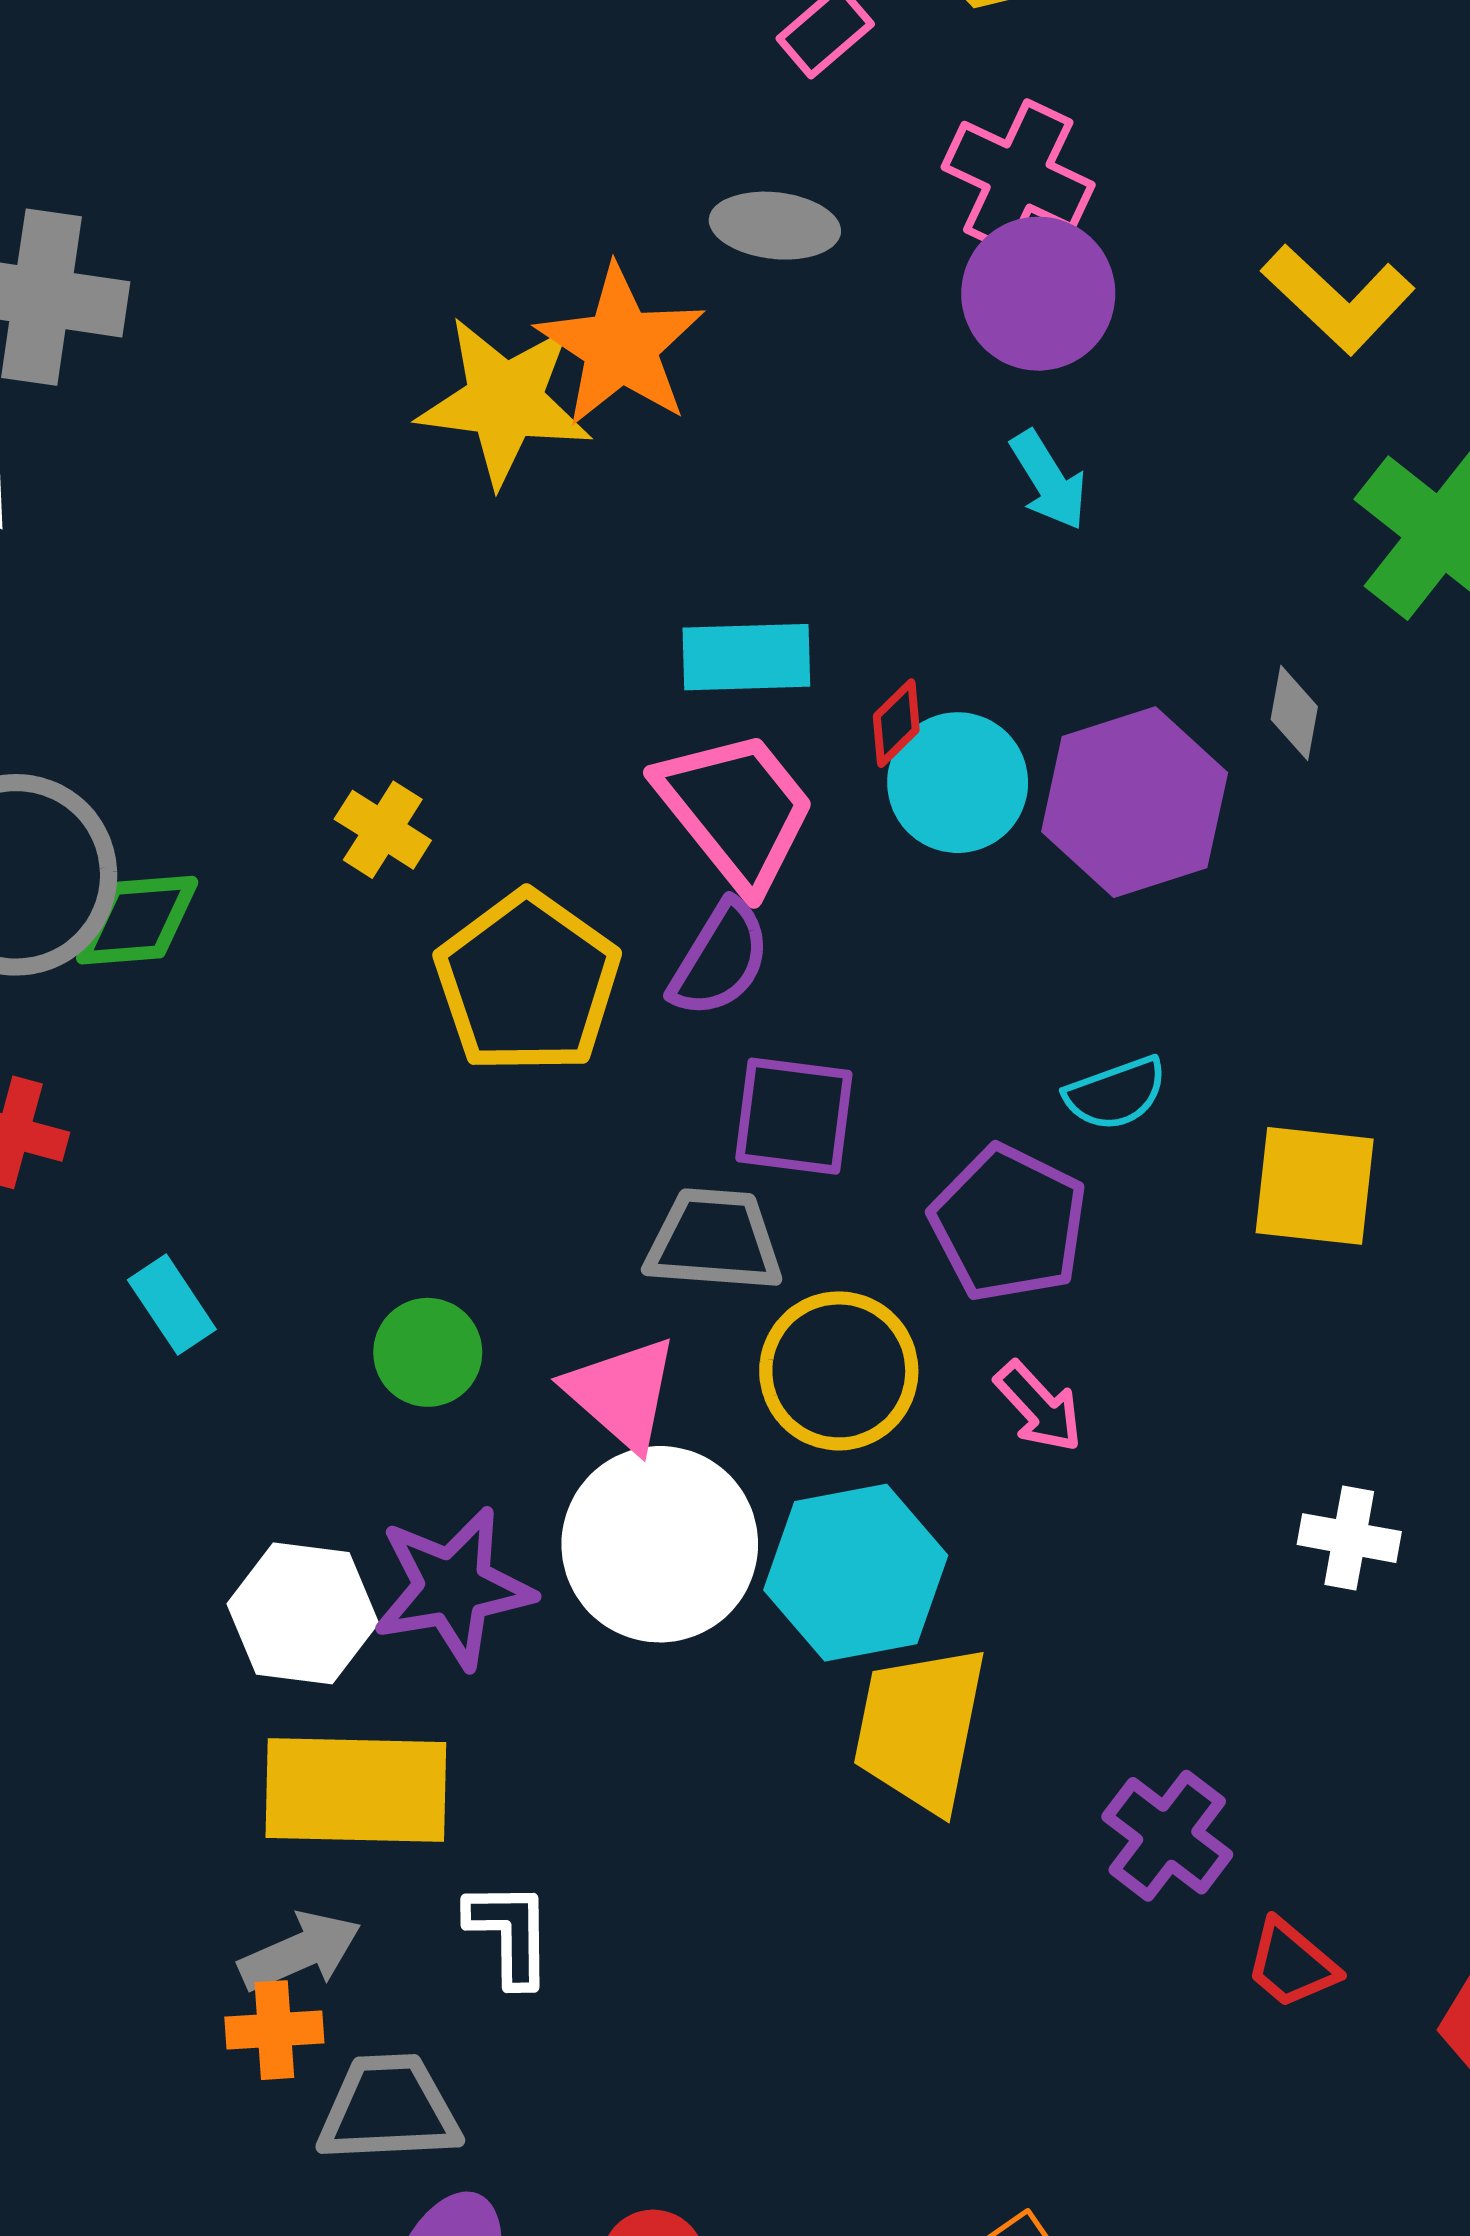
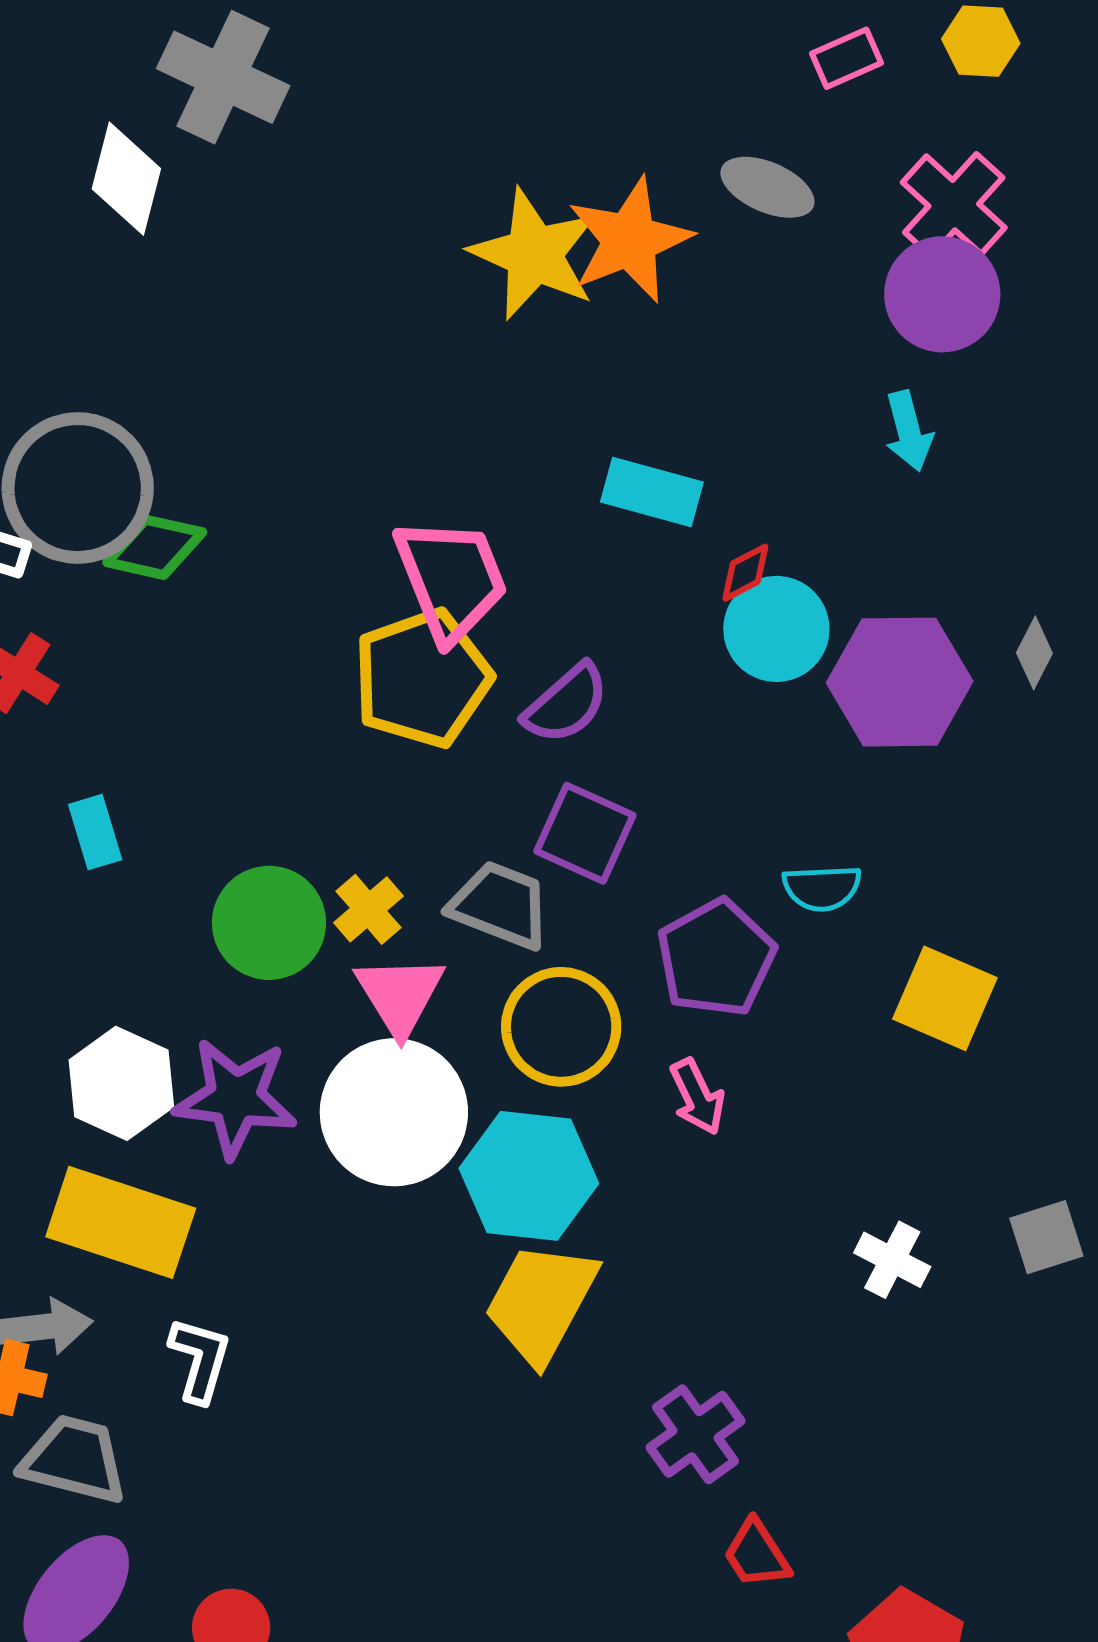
pink trapezoid: (736, 810) -> (451, 579), moved
yellow cross: (383, 830) -> (368, 909), moved
green circle: (428, 1352) -> (269, 923), size x1.4

